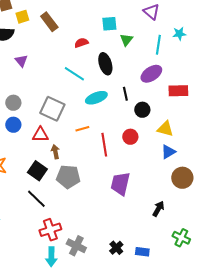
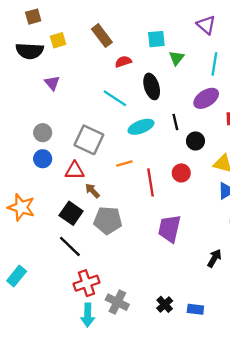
yellow square: (22, 17) -> (58, 40), moved
brown rectangle: (49, 22) -> (102, 36), moved
brown arrow: (55, 152) -> (92, 191), turned -32

